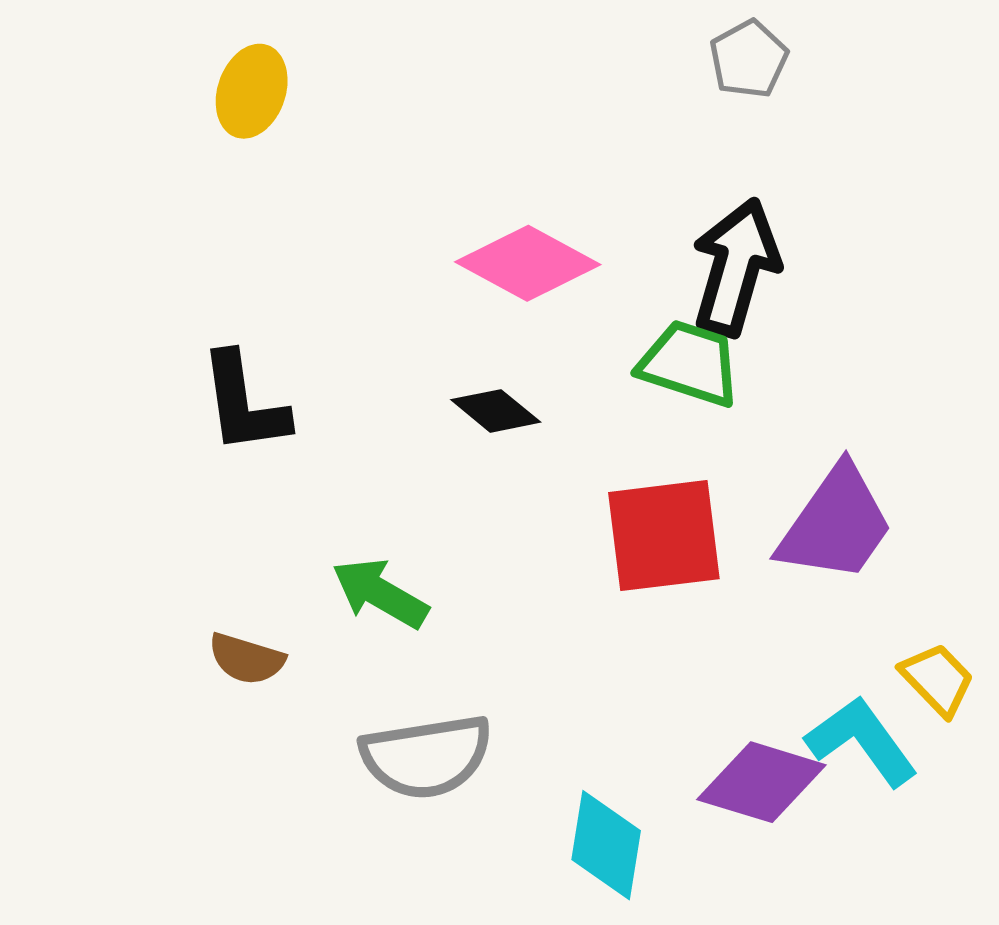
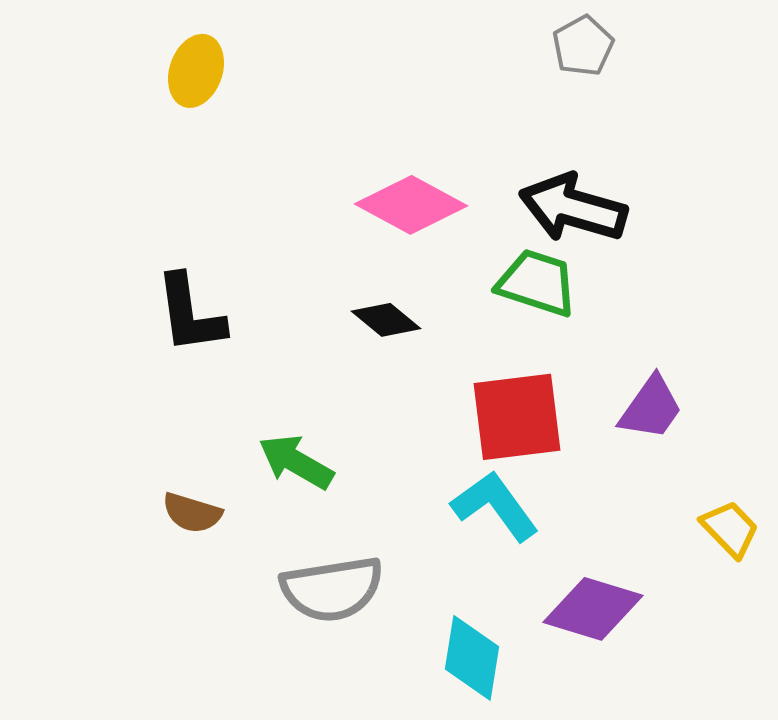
black arrow: (736, 267) -> (573, 208), turned -90
purple trapezoid: (836, 524) -> (651, 408), size x0.7
cyan L-shape: (862, 741) -> (495, 506), moved

